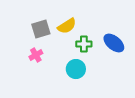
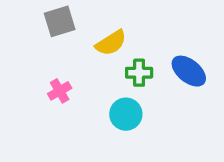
gray square: (41, 29) -> (60, 21), moved

